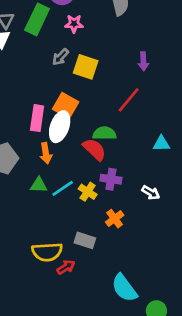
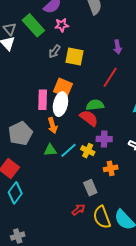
green rectangle: (37, 19) -> (33, 25), turned -60
orange cross: (115, 219) -> (111, 168), turned 32
gray rectangle: (85, 240) -> (90, 188), turned 56
yellow semicircle: (47, 252) -> (102, 217), moved, turned 80

